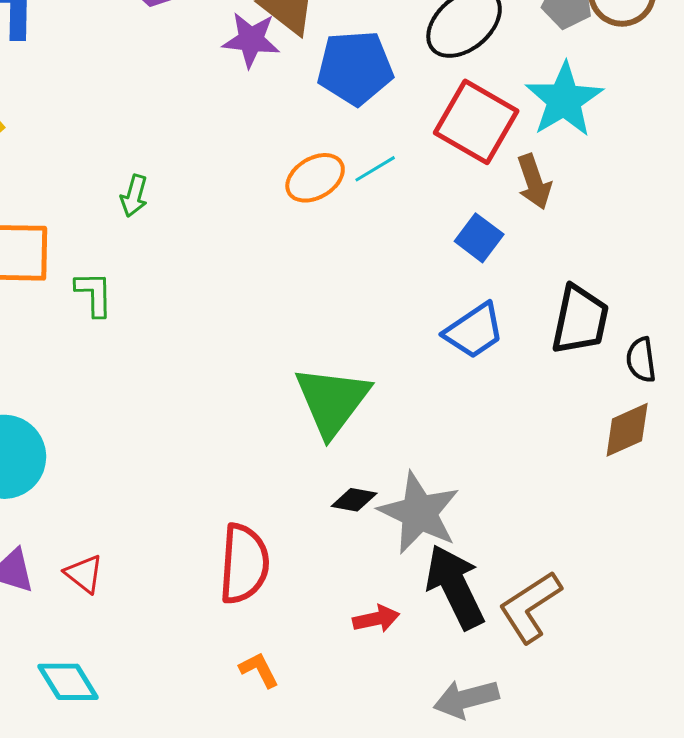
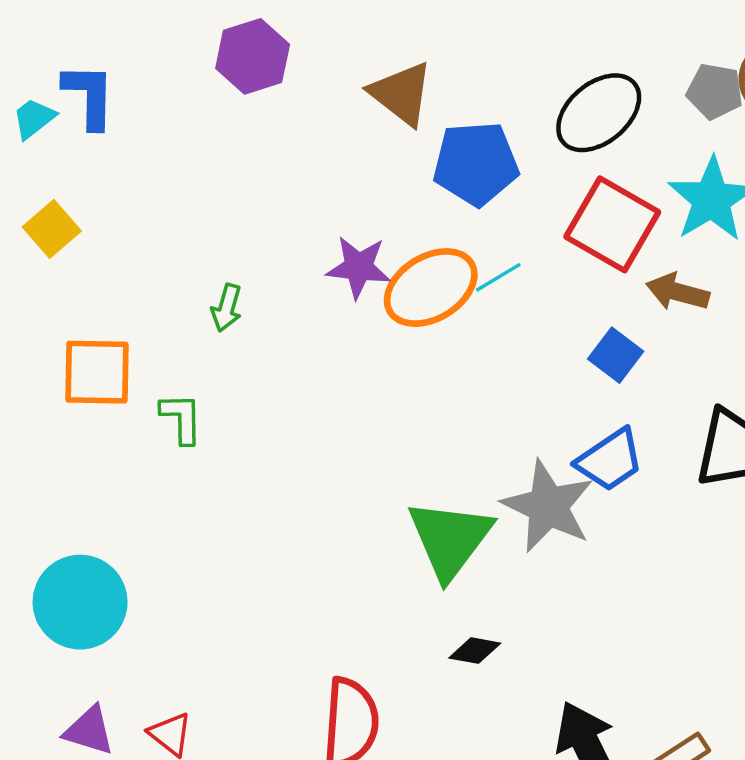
purple star: (251, 40) -> (359, 267), moved
orange ellipse: (315, 178) -> (431, 288), size x1.4
brown arrow: (534, 182) -> (678, 292), turned 124
gray star: (419, 513) -> (548, 506), moved

